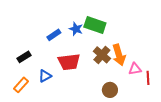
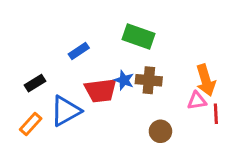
blue star: (76, 29) -> (124, 80), moved
brown cross: (102, 55) -> (149, 80), turned -36
orange arrow: (119, 55) -> (206, 80), moved
blue triangle: (45, 76) -> (66, 111), size x1.6

